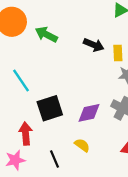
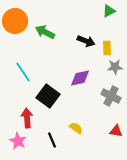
black square: (50, 108) -> (48, 96), turned -35
purple diamond: (89, 113) -> (80, 78), moved
pink star: (15, 160) -> (18, 141), turned -30

